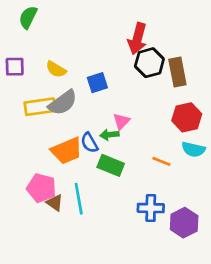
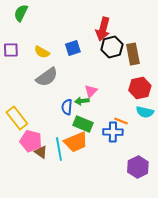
blue square: (97, 83) -> (73, 48), moved
yellow rectangle: (40, 107) -> (17, 118), moved, turned 60
blue semicircle: (89, 143) -> (67, 107), turned 35
orange trapezoid: (67, 151) -> (76, 142), moved
blue cross: (151, 208) -> (113, 132), moved

